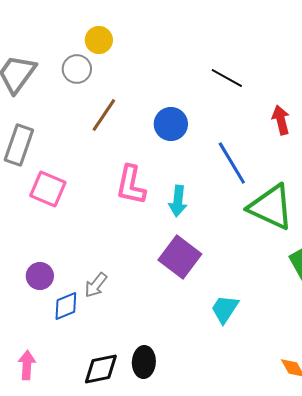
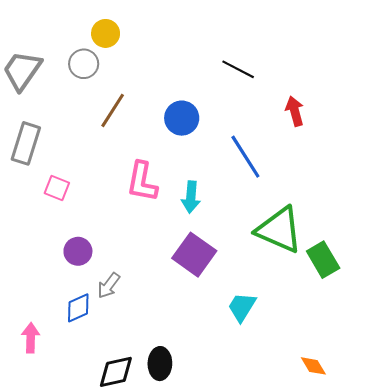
pink square: (48, 189) -> (57, 188), size x0.7
green triangle: (271, 207) -> (279, 230), moved
purple circle: (40, 276) -> (78, 251), moved
pink arrow: (27, 365) -> (31, 338), moved

